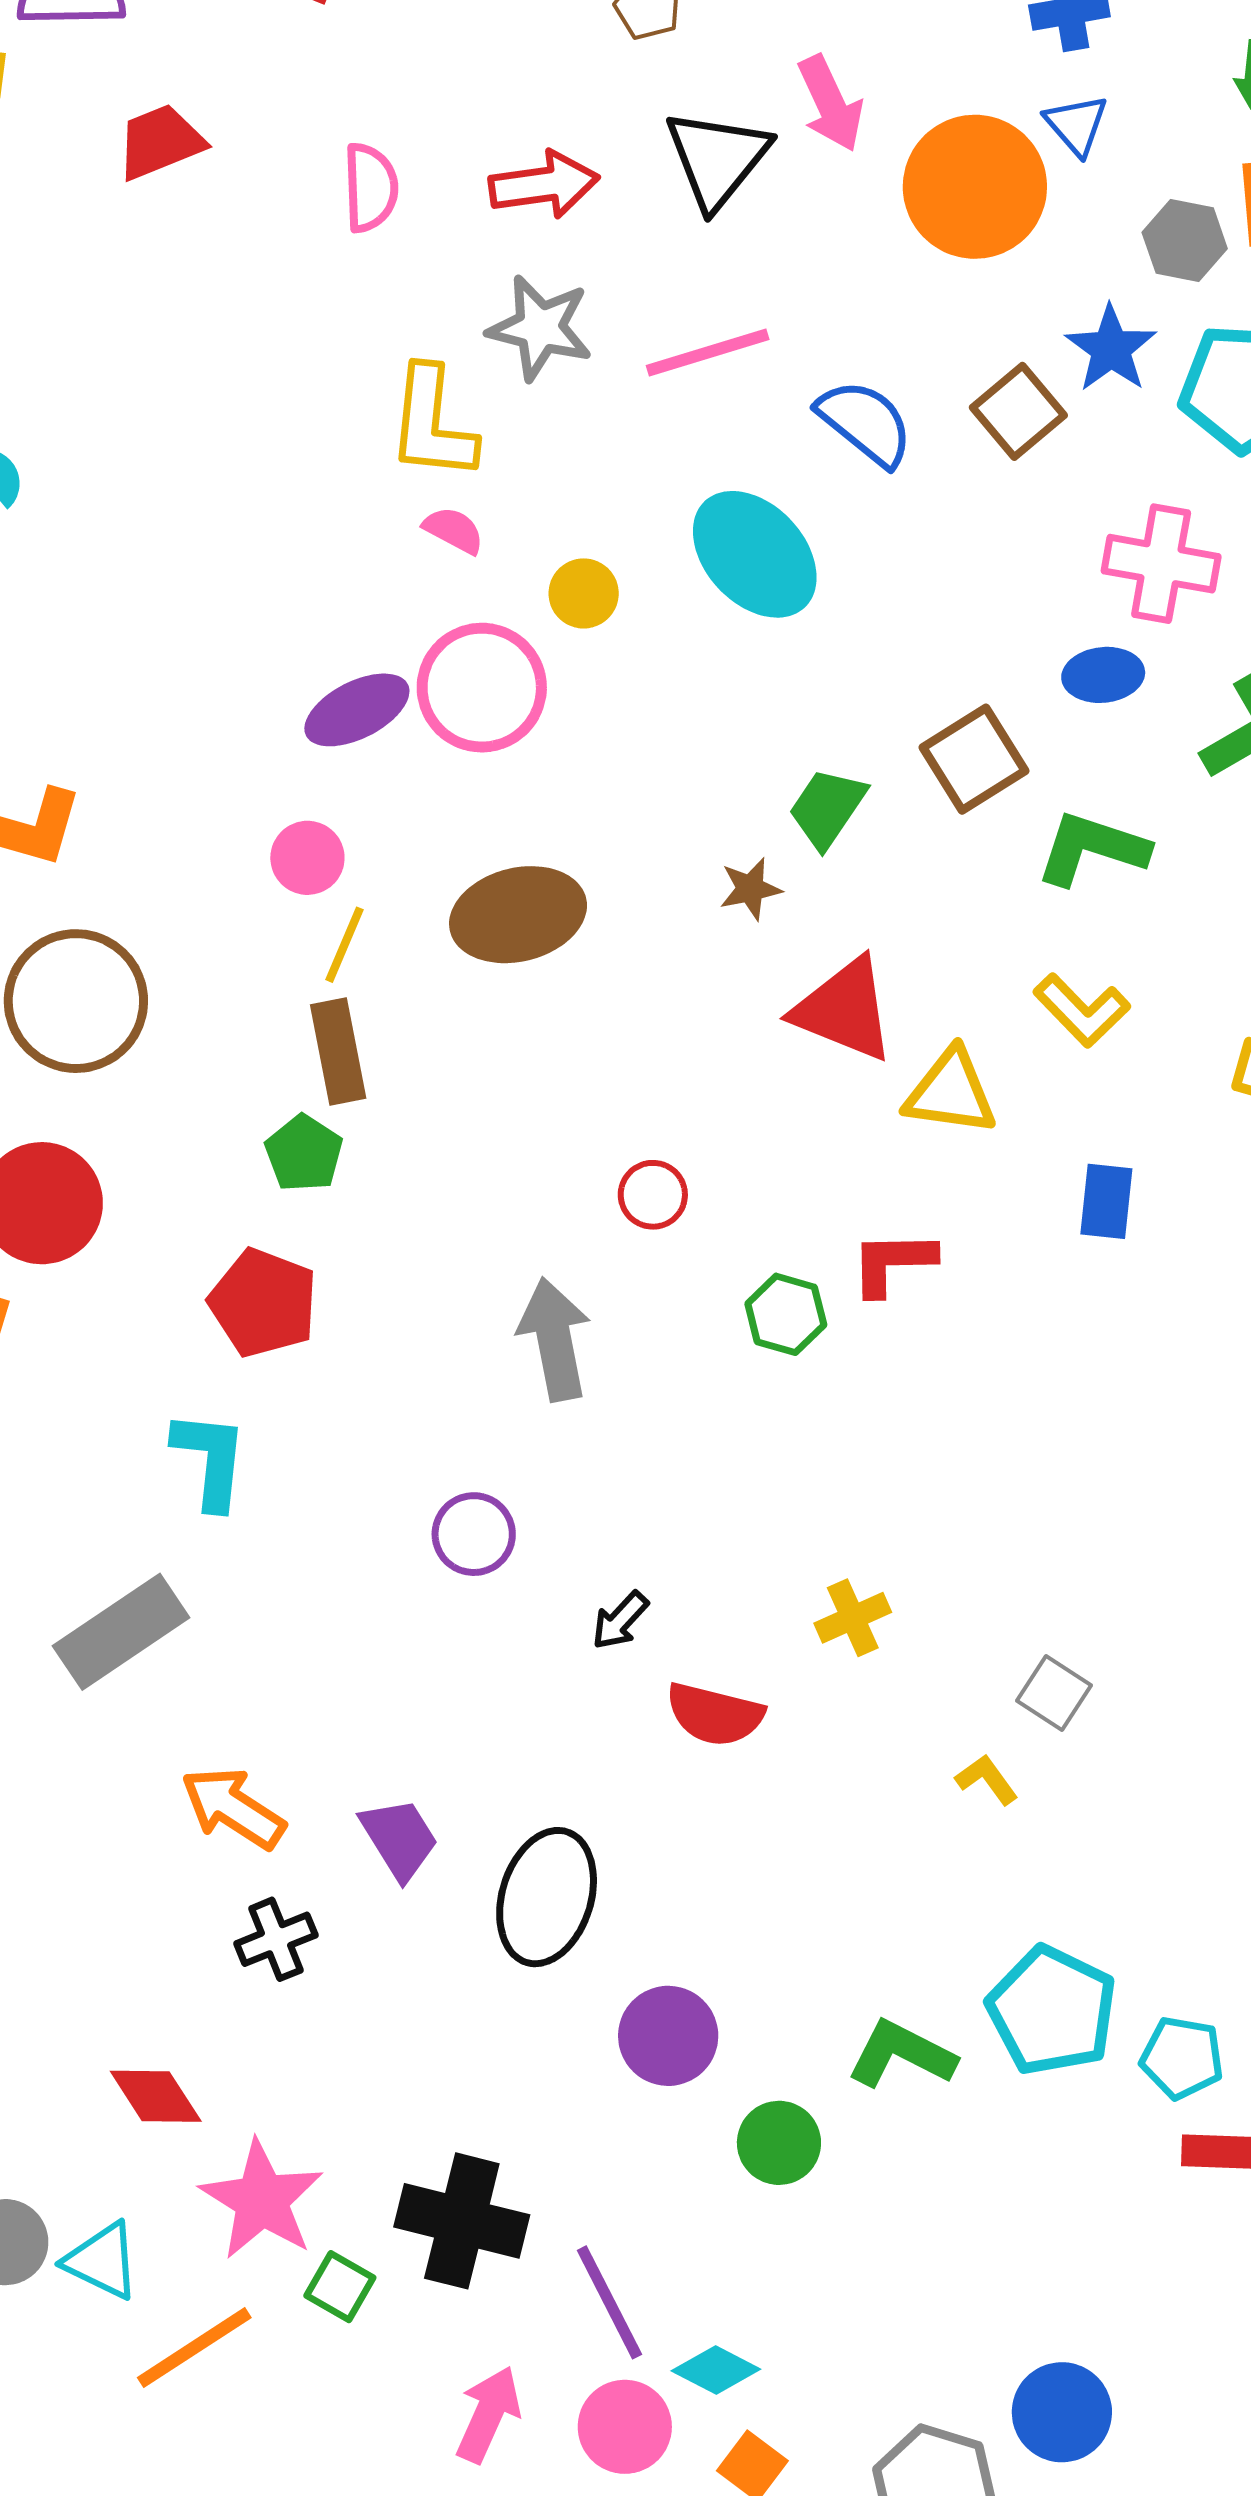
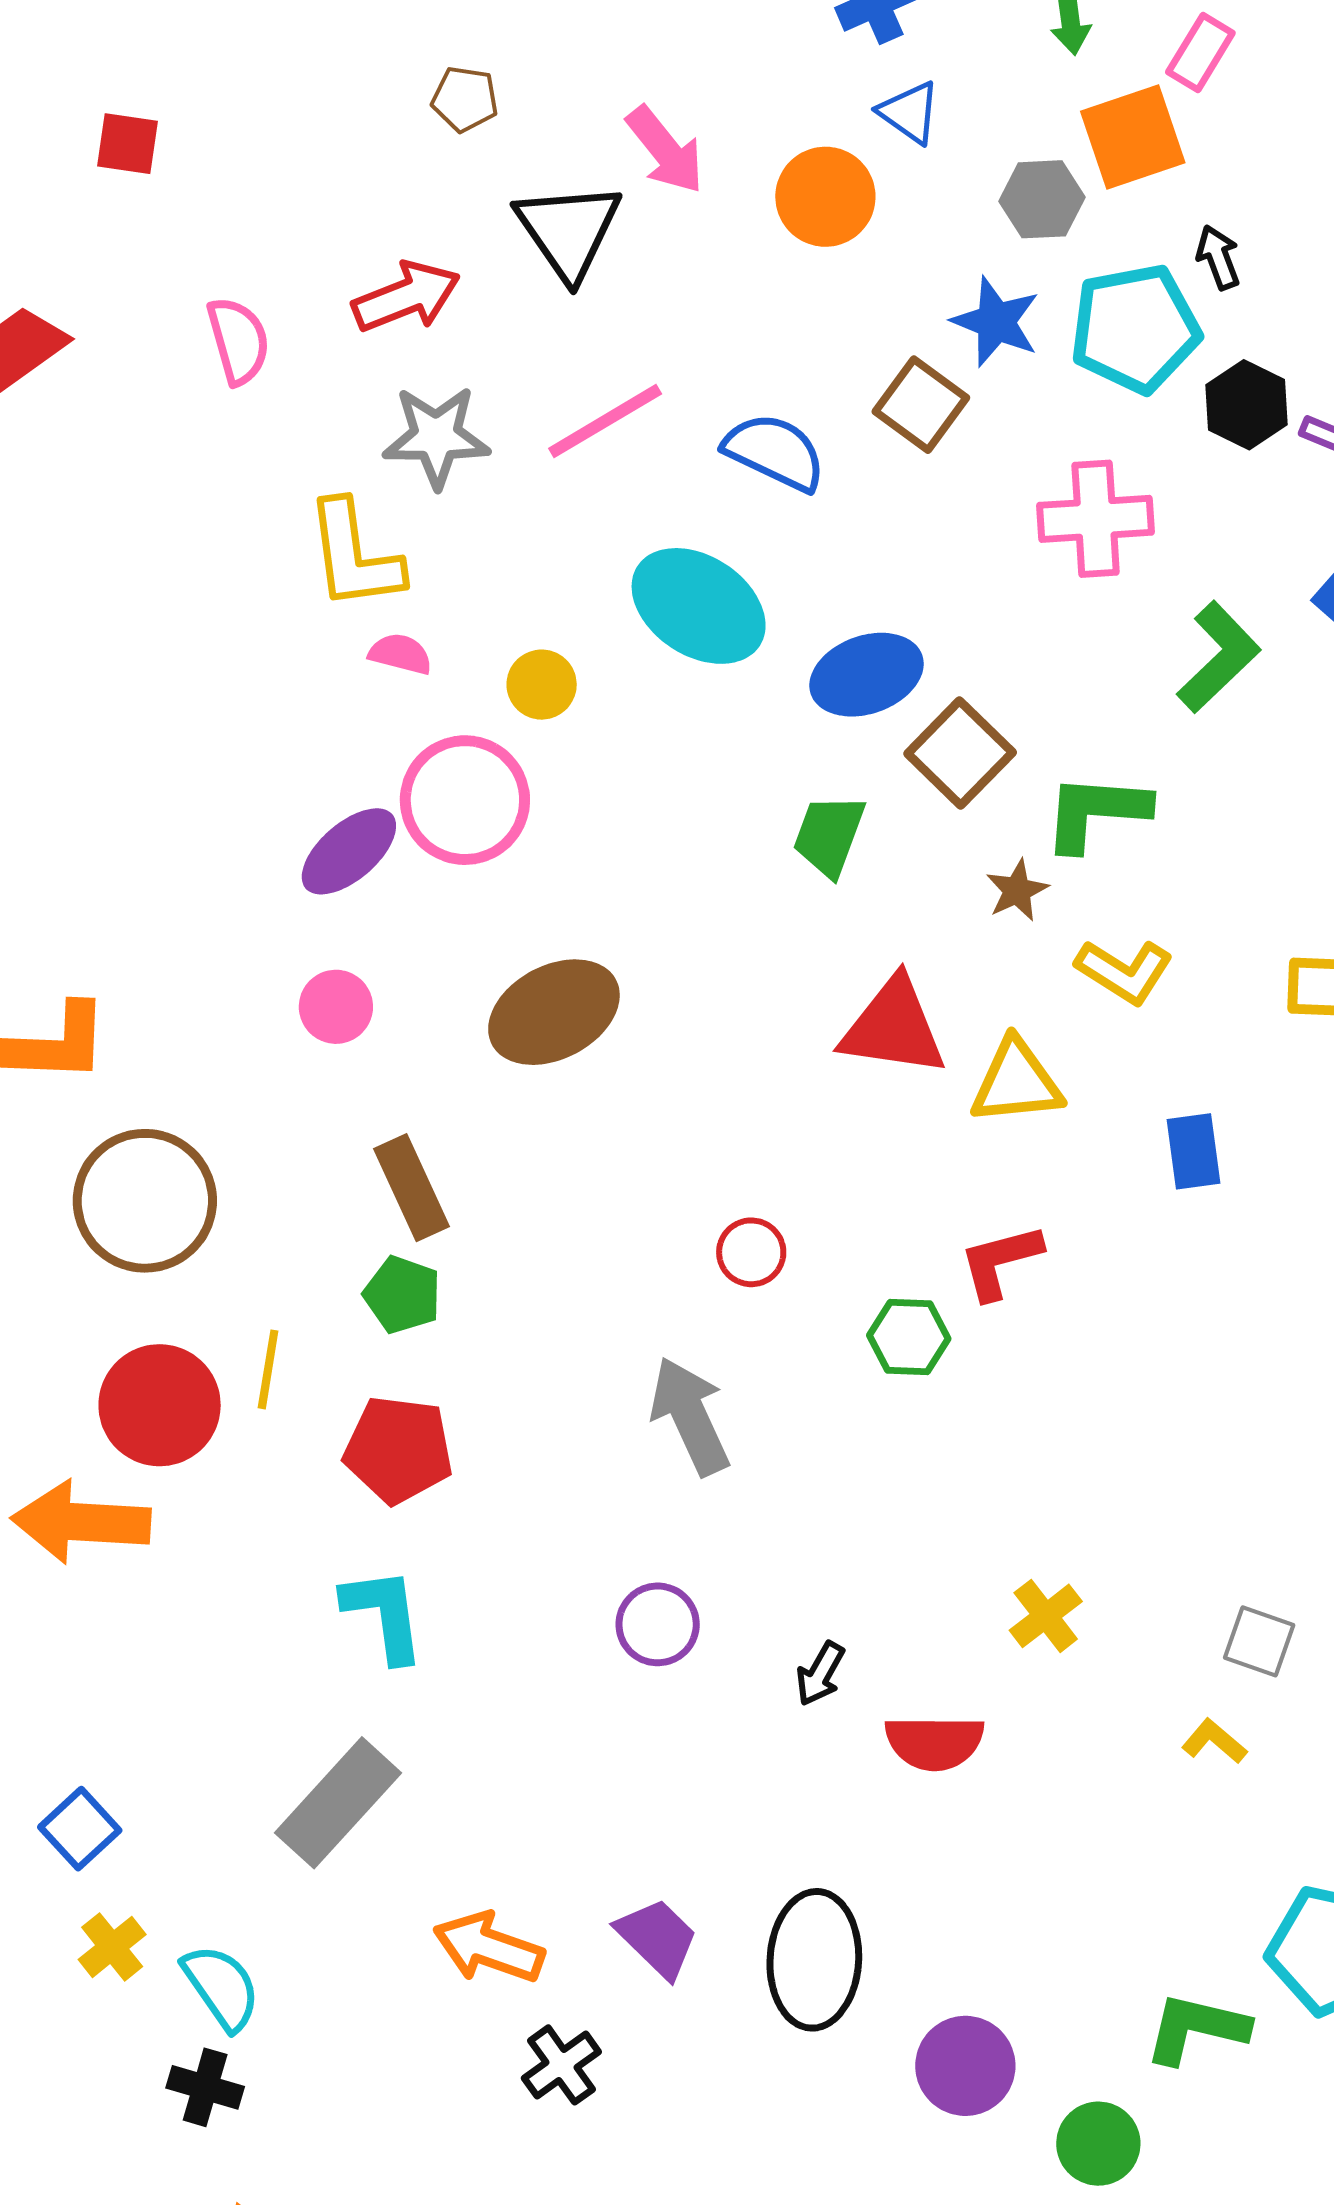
orange circle: (975, 187) -> (825, 197), size x0.7
blue ellipse: (1103, 675) -> (867, 675), moved, size x1.4
brown star: (750, 889) -> (1017, 890), moved
yellow line: (345, 945) -> (268, 1369), moved

